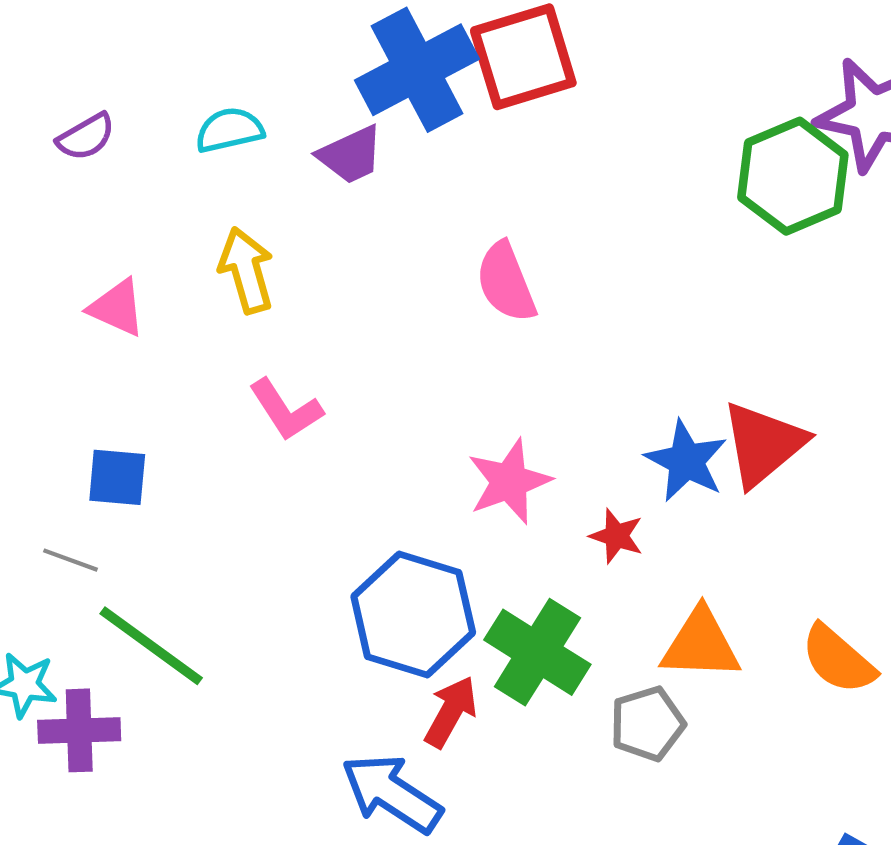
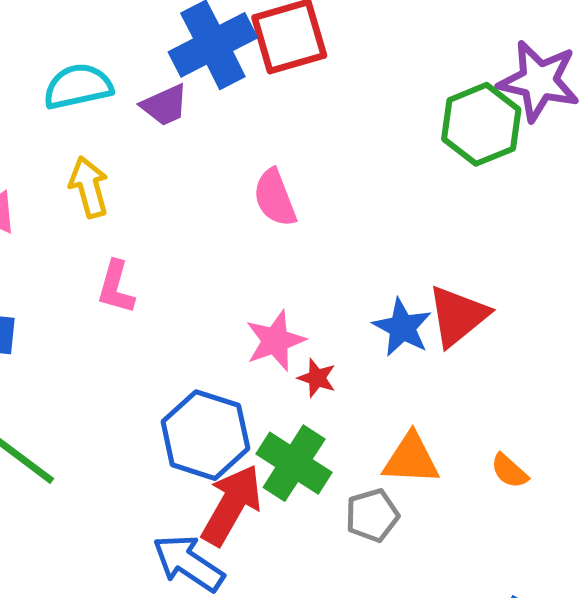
cyan semicircle: (229, 130) -> (78, 86), size x1.4
pink L-shape: (286, 410) -> (116, 287), turned 48
red star: (616, 536) -> (317, 378), moved
orange semicircle: (838, 659) -> (509, 471), size x0.7
red arrow: (451, 712) -> (231, 505), size x1.6

